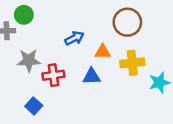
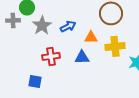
gray star: (29, 60) -> (42, 25), moved, turned -30
blue square: (34, 106) -> (35, 81), turned -32

